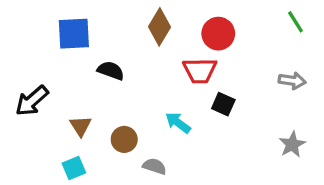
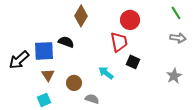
brown diamond: (159, 27) -> (81, 16), moved
blue square: (74, 34) -> (44, 51), moved
red trapezoid: (200, 71) -> (119, 42), turned -100
gray arrow: (292, 81) -> (178, 38), moved
gray star: (292, 144) -> (174, 76), moved

